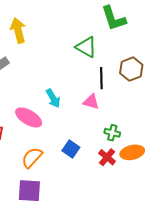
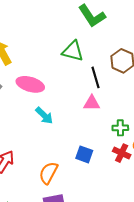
cyan arrow: (53, 98) -> (44, 116), moved
pink ellipse: (29, 117) -> (30, 84), moved

